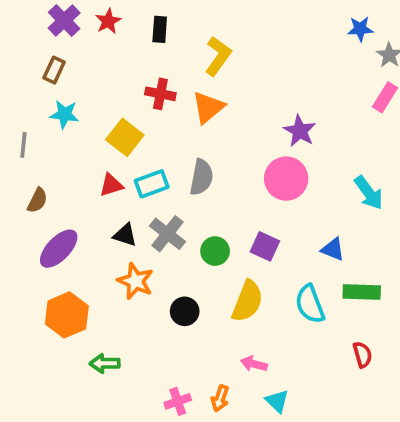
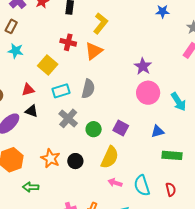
blue star: (360, 29) -> (162, 11), moved
pink circle: (286, 179) -> (148, 93), moved
red triangle: (111, 185) -> (28, 90), moved
black triangle: (125, 235) -> (32, 111), moved
blue triangle: (333, 249) -> (158, 131), turned -40
orange star: (135, 281) -> (51, 158), moved
cyan semicircle: (310, 304) -> (142, 186), moved
pink arrow: (254, 364) -> (115, 183), moved

